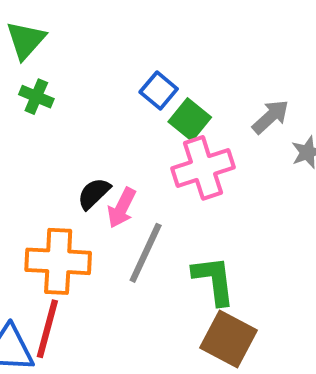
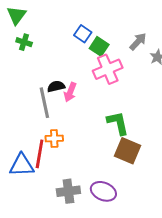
black semicircle: (94, 194) -> (56, 86), turned 36
gray line: (146, 253) -> (44, 103), moved, turned -32
orange cross: (58, 261) -> (54, 138), moved, size x0.6

